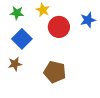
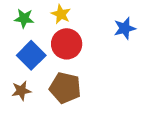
red circle: (59, 27) -> (67, 44), moved
brown pentagon: (55, 72) -> (65, 88), moved

